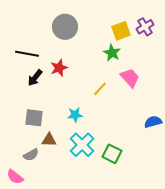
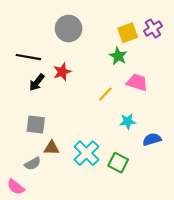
pink trapezoid: (130, 78) -> (137, 82), turned -30
cyan star: (75, 115) -> (128, 121), moved
blue semicircle: (153, 122) -> (152, 139), moved

